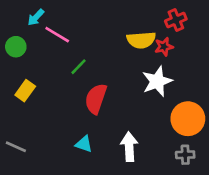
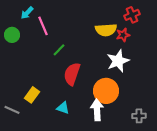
pink line: (57, 35) -> (43, 26), turned 36
yellow rectangle: (25, 91) -> (32, 95), moved
orange circle: (188, 119) -> (106, 91), moved

